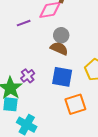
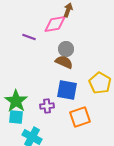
purple line: (24, 23) -> (29, 37), turned 40
purple cross: (28, 76) -> (47, 106), moved, turned 32

